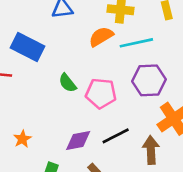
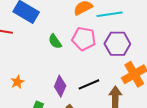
pink pentagon: (101, 93) -> (84, 39), moved
purple diamond: (78, 141) -> (60, 86), turned -60

